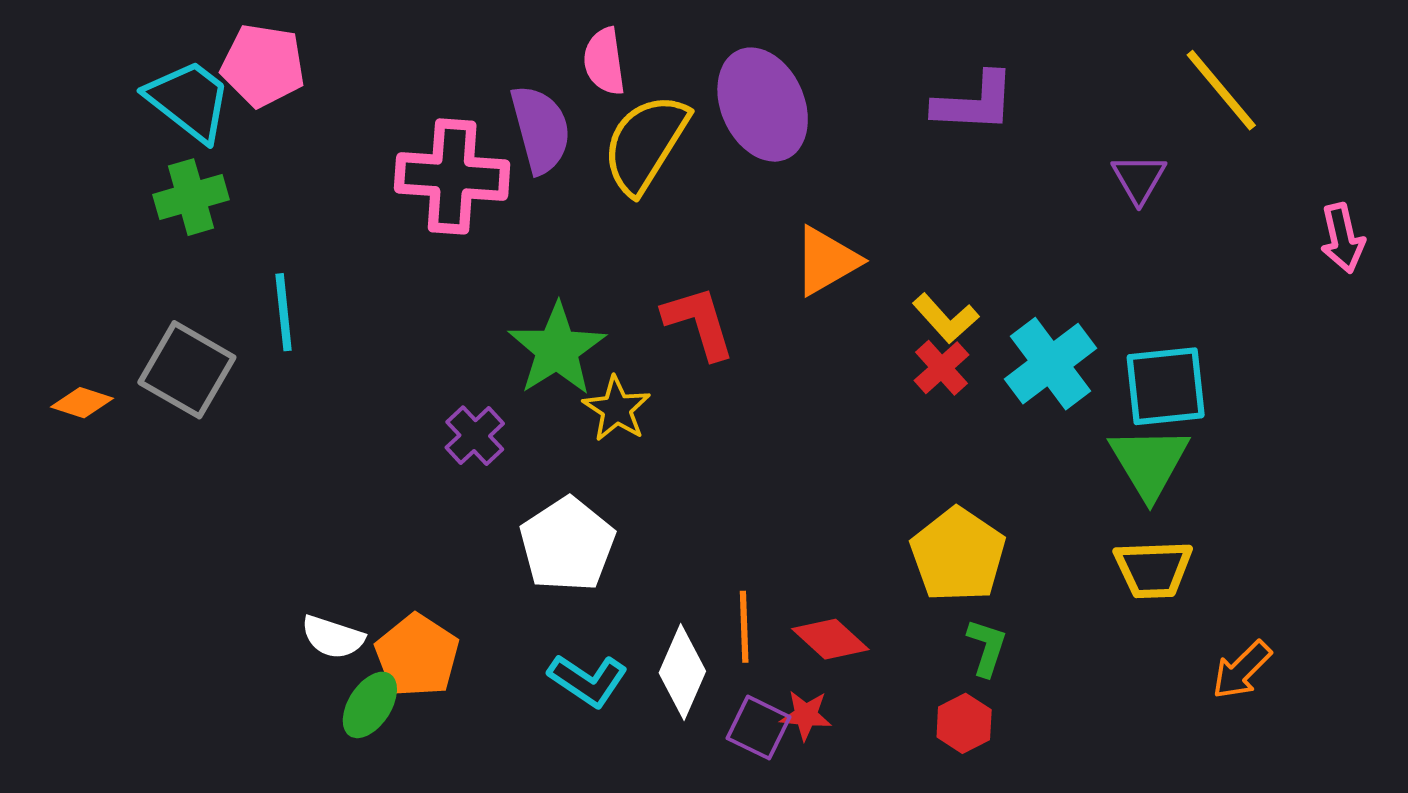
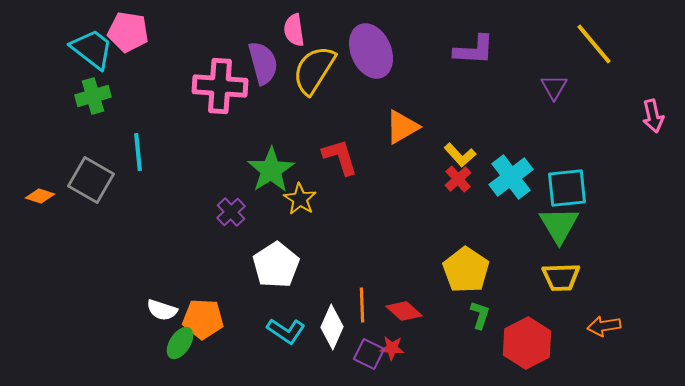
orange pentagon: (417, 656) -> (203, 319), turned -30
orange arrow: (1242, 670) -> (604, 326), turned 36
red hexagon: (964, 723) -> (527, 343), moved, size x1.8

